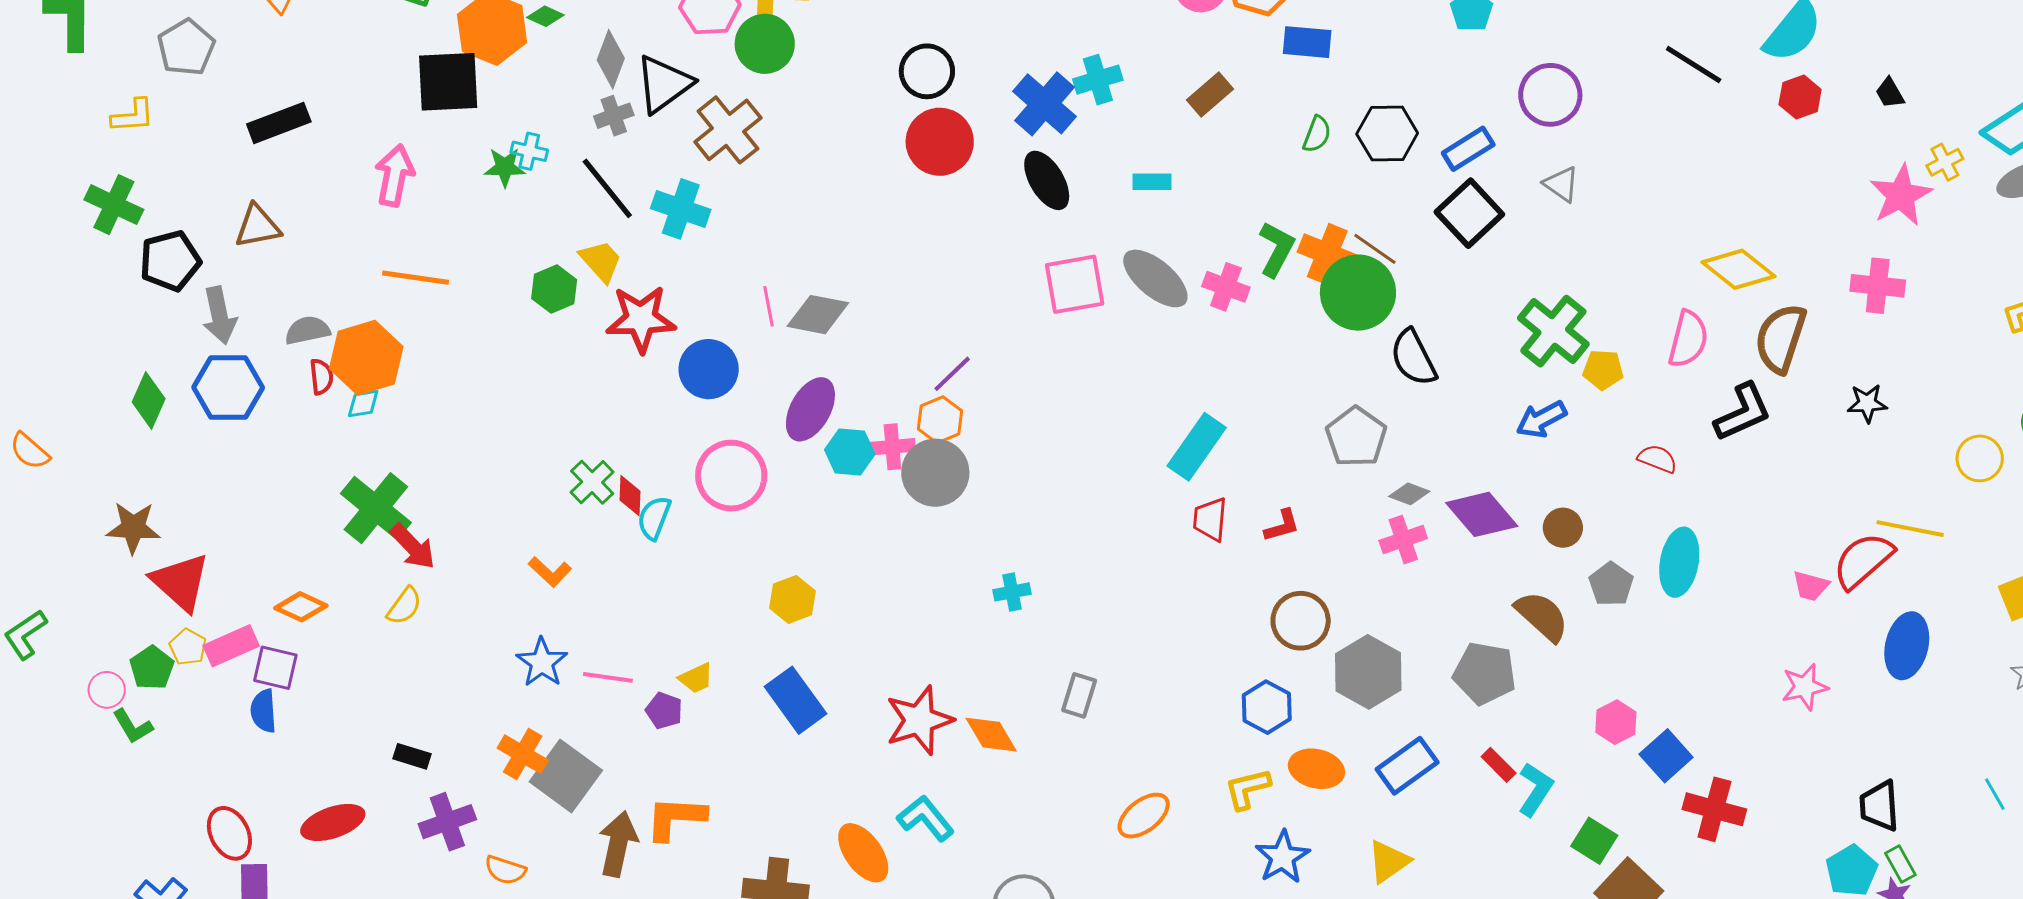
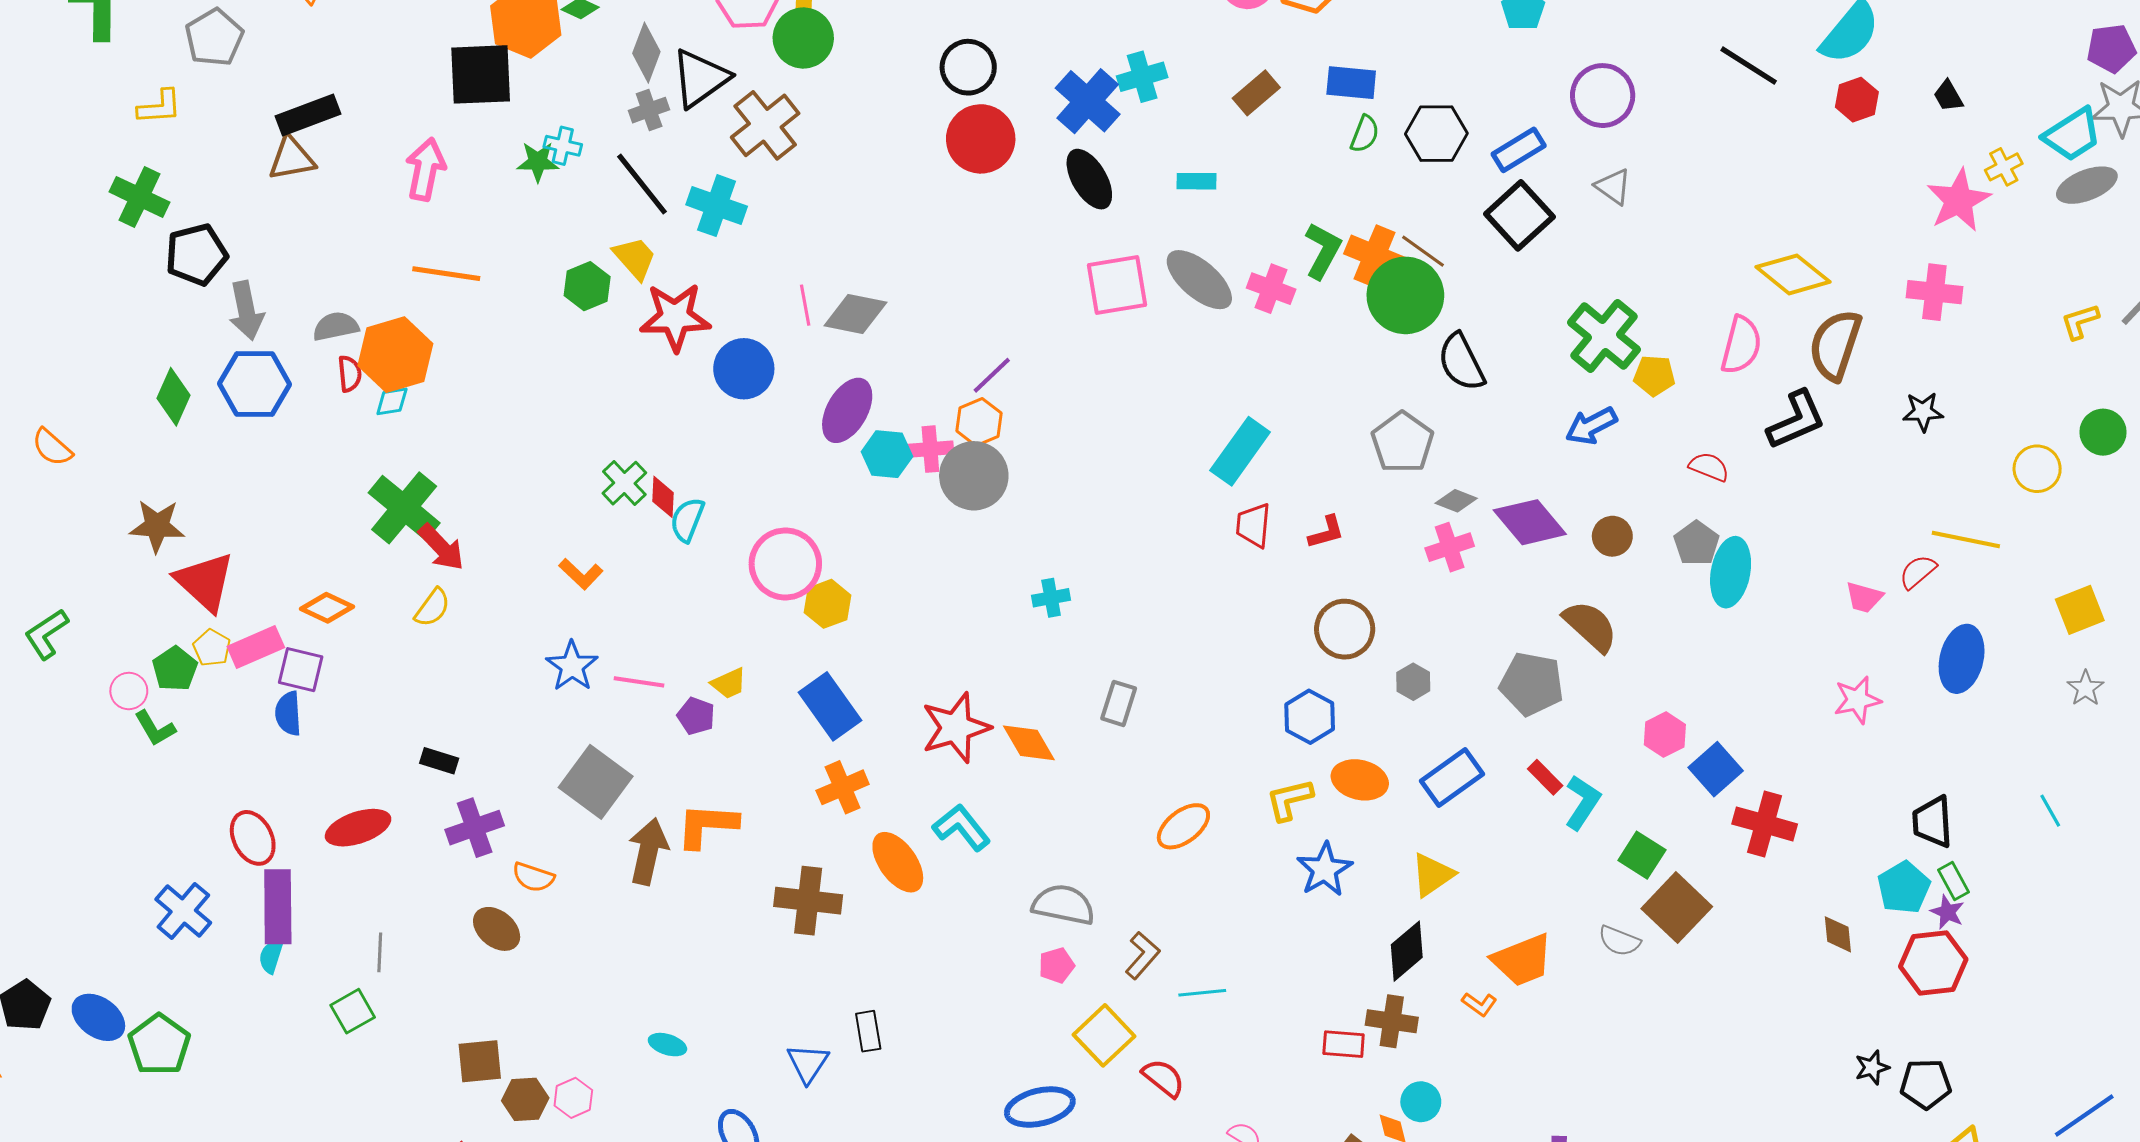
blue rectangle: (1307, 42) -> (1351, 83), moved
brown triangle: (257, 226) -> (292, 158), moved
pink circle: (731, 476) -> (785, 564), moved
red semicircle: (1863, 560) -> (1918, 572), size x0.6
gray pentagon: (1611, 584) -> (1697, 543), moved
gray hexagon: (1368, 672) -> (1413, 682), size x0.5
orange cross: (523, 754) -> (843, 787), moved, turned 36

